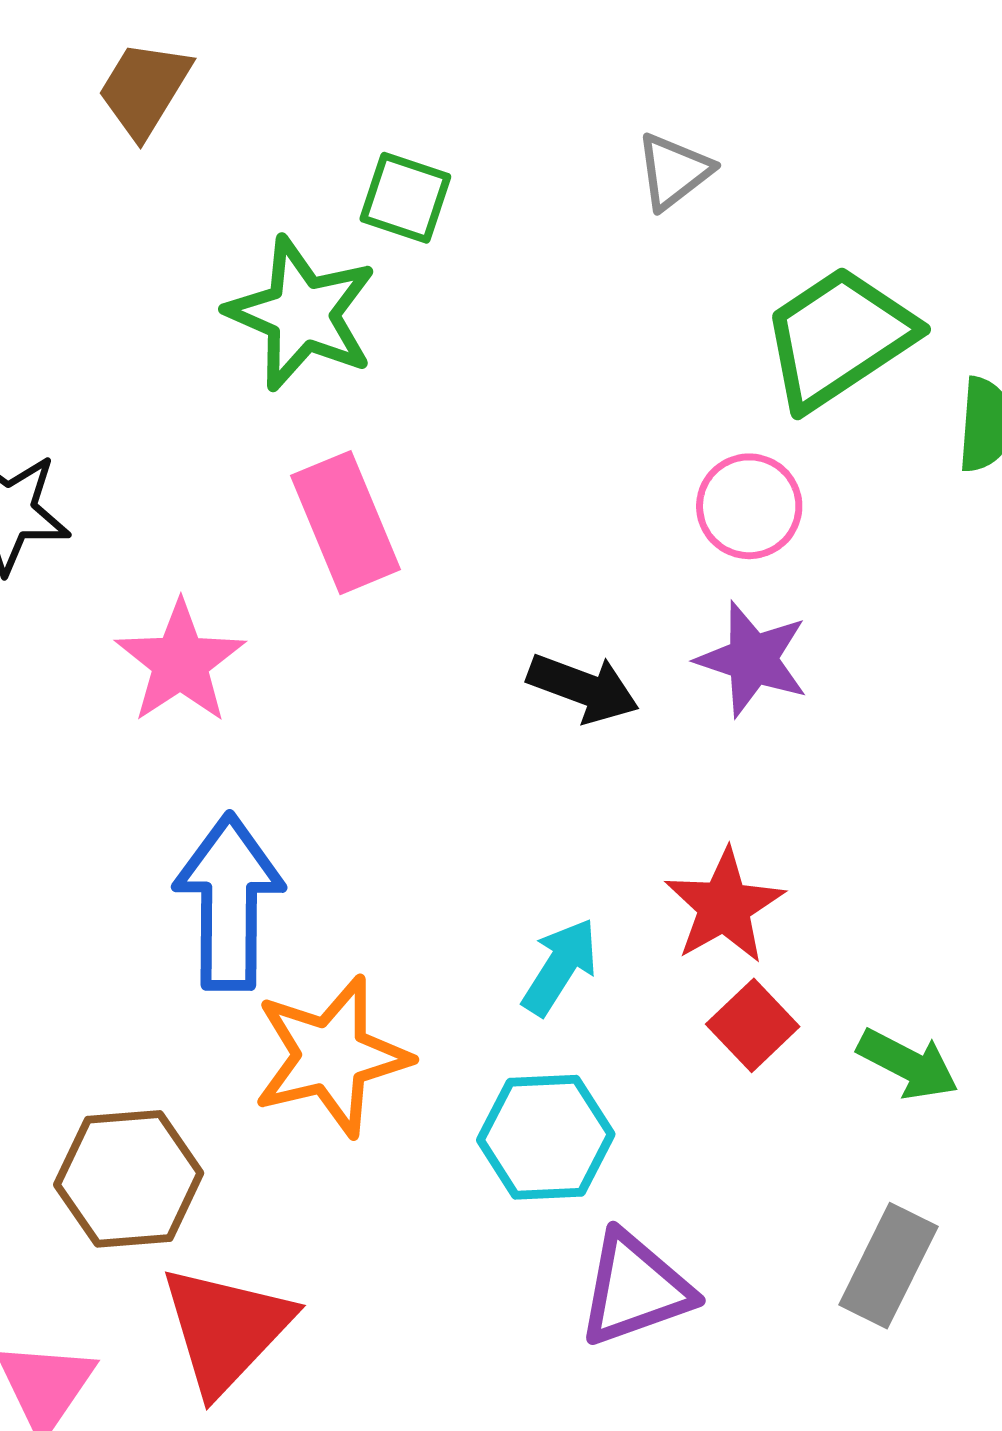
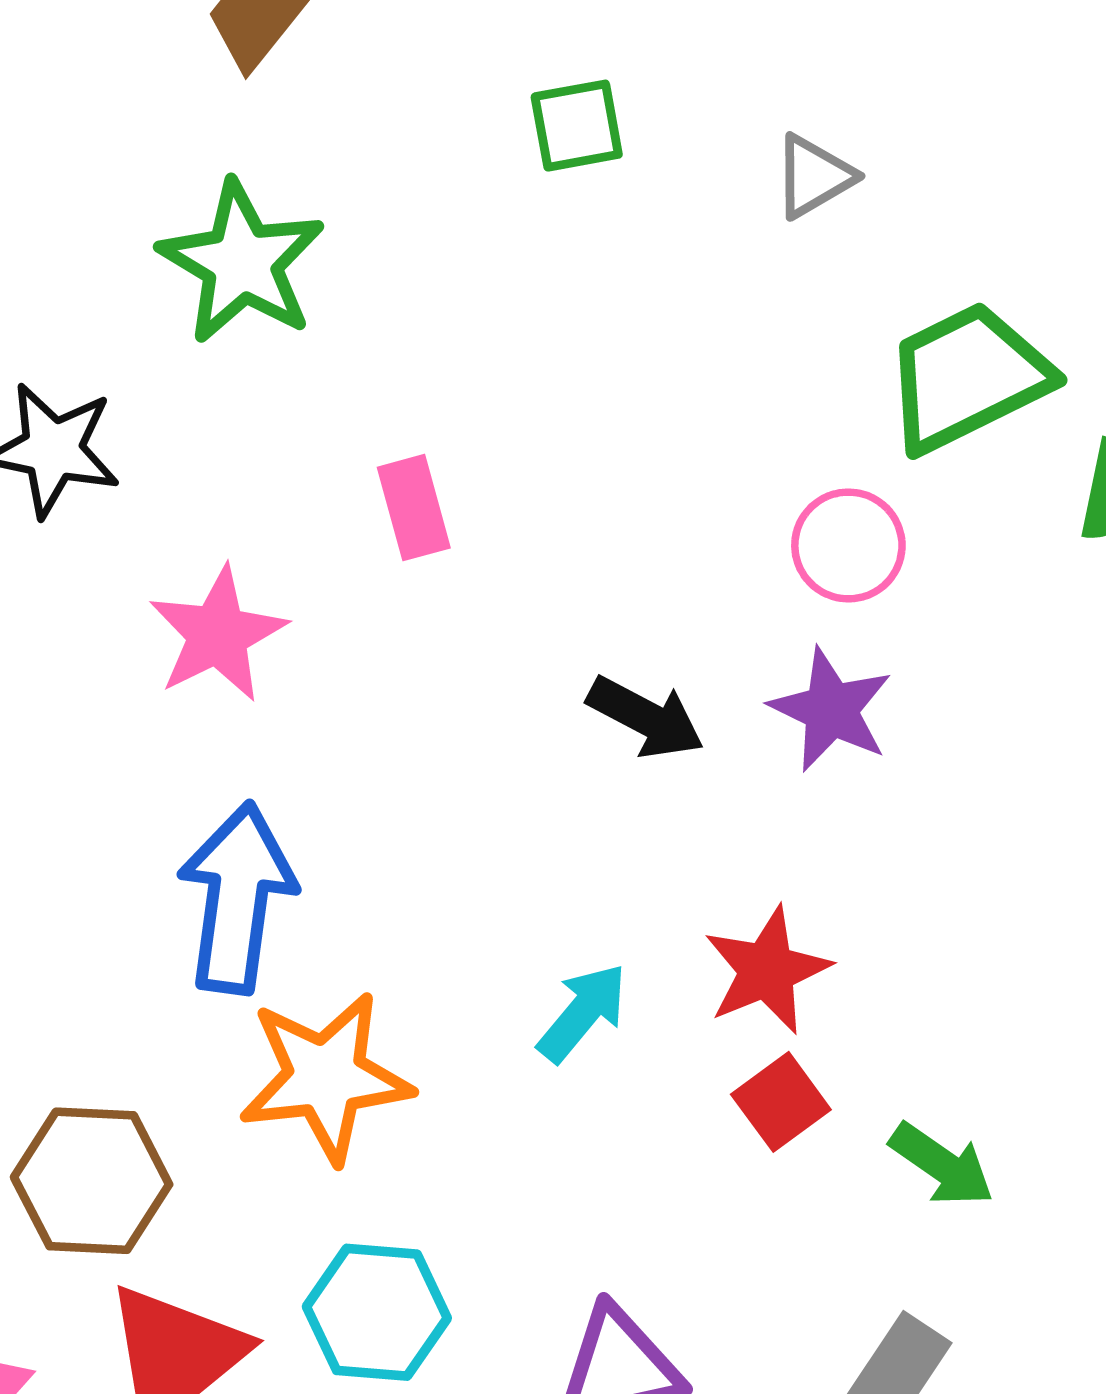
green square: (405, 198) -> (577, 126), moved, turned -36
green star: (302, 314) -> (242, 262), moved
pink rectangle: (345, 523) -> (414, 508), size x0.7
cyan hexagon: (546, 1137) -> (377, 1312), moved

